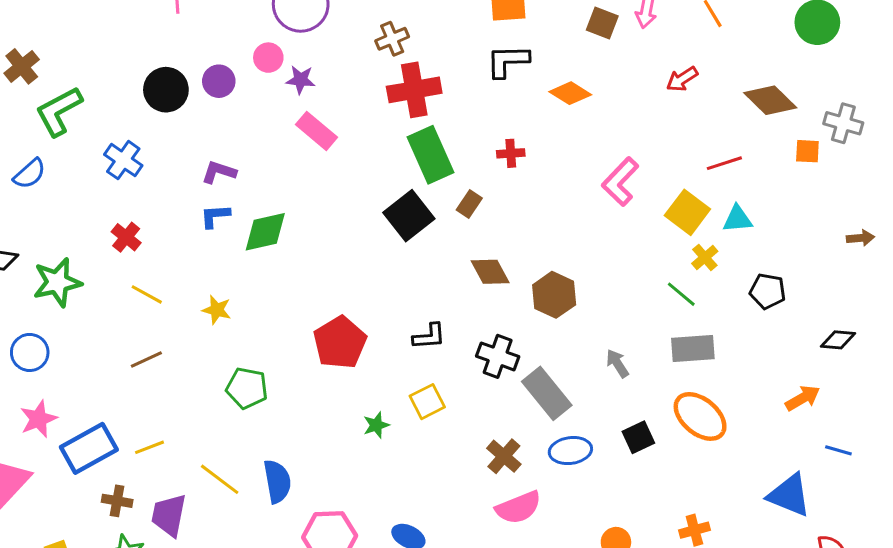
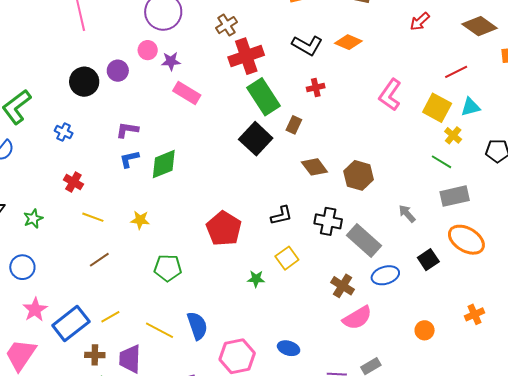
black L-shape: (508, 61) -> (307, 45), moved, turned -140
blue cross: (123, 160) -> (64, 132), size x0.7
green star: (57, 282) -> (33, 219), size x0.6
green star: (376, 425) -> (256, 279), turned 30

